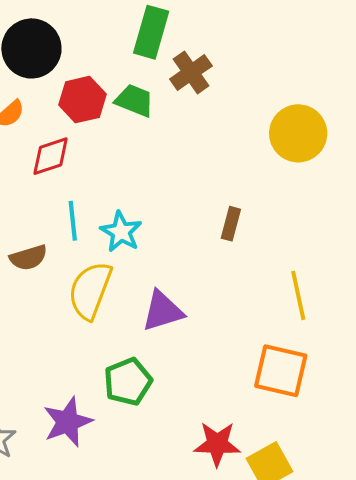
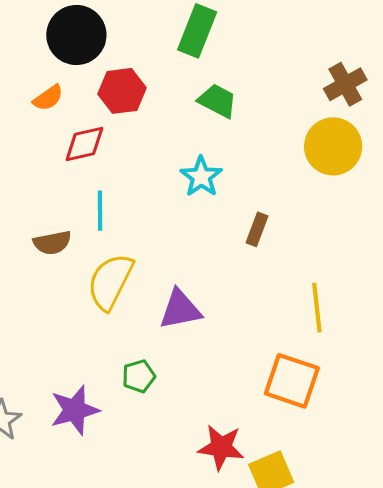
brown cross: (191, 72) -> (345, 84), moved
green trapezoid: (134, 101) -> (217, 101), moved
cyan star: (121, 232) -> (201, 177), moved
green pentagon: (128, 382) -> (139, 376), size x0.7

